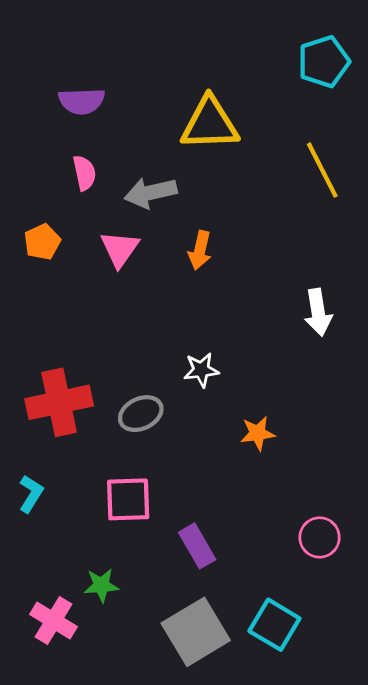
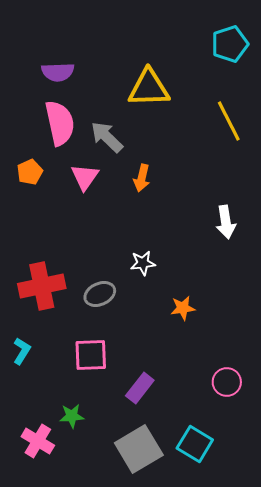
pink semicircle: (84, 173) -> (60, 123), size x1.8
gray arrow: (151, 193) -> (107, 137), turned 57
purple rectangle: (197, 546) -> (140, 388), turned 68

